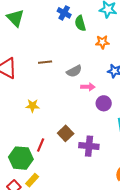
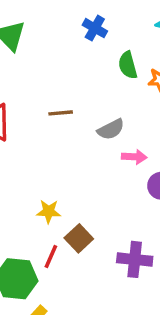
green semicircle: (80, 23) -> (128, 65), moved
yellow star: (32, 106) -> (49, 211), moved
brown square: (66, 133) -> (79, 238), moved

